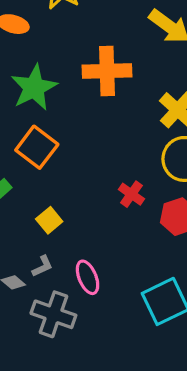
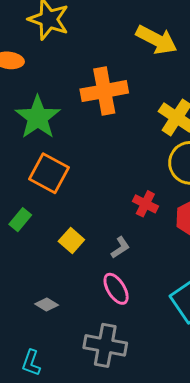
gray L-shape: (42, 266) -> (120, 248), moved
gray cross: (53, 314) -> (105, 345), moved

